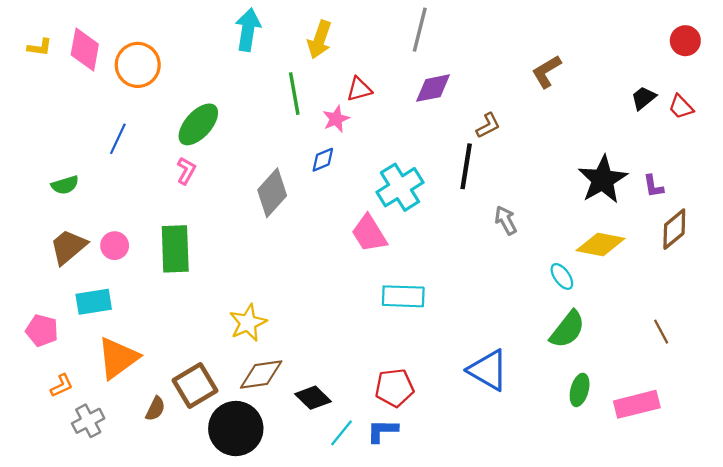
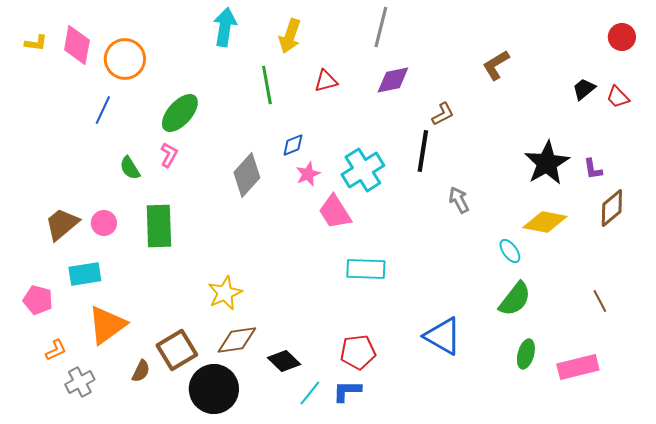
pink star: (336, 119) -> (308, 174), moved
blue line: (118, 139) -> (103, 110), moved
green semicircle: (65, 185) -> (130, 168), moved, turned 75

